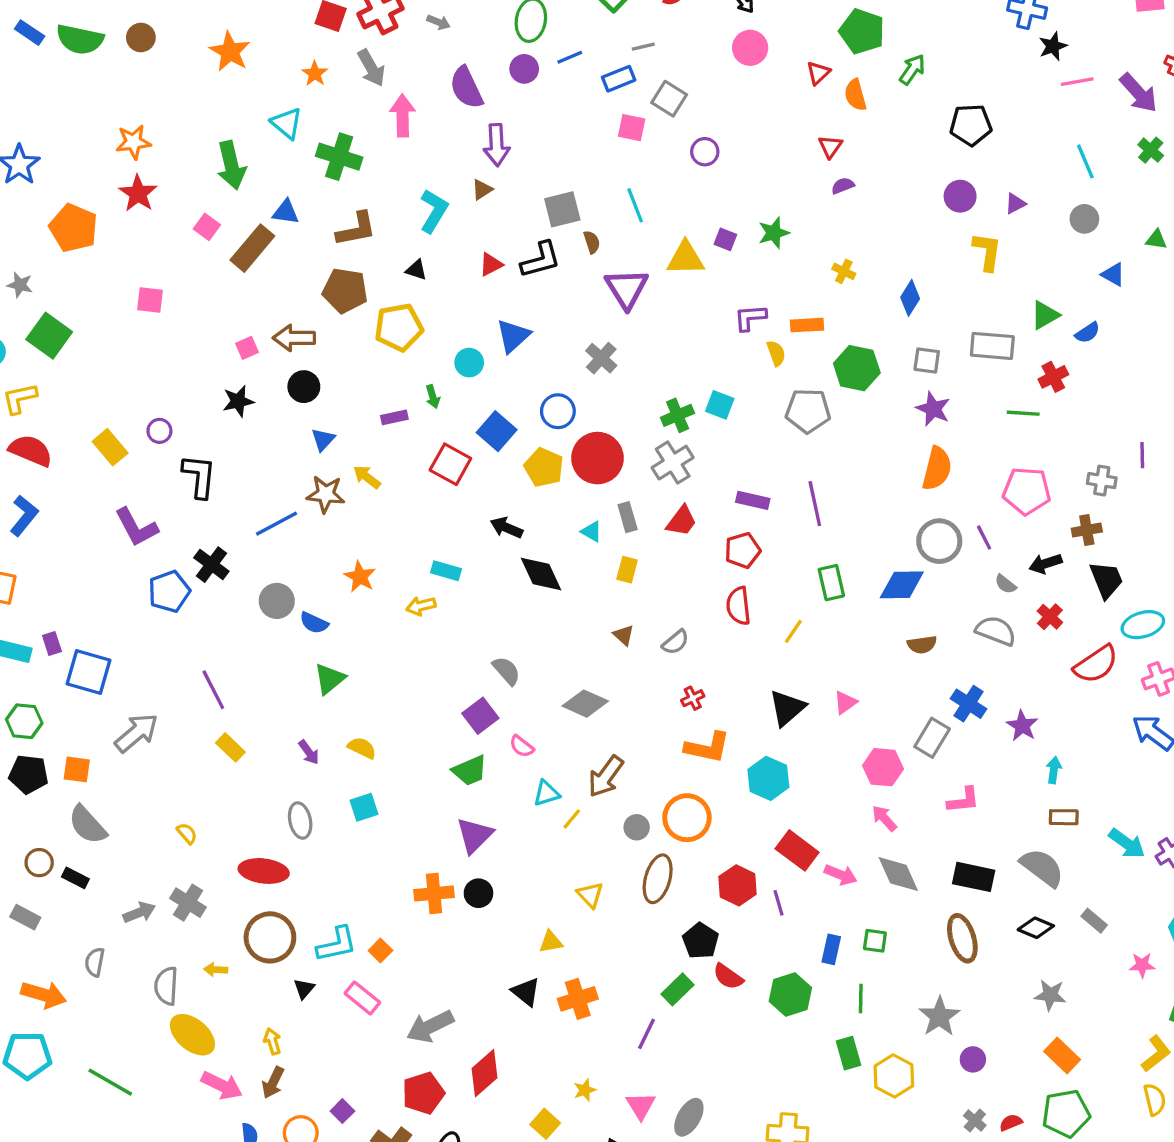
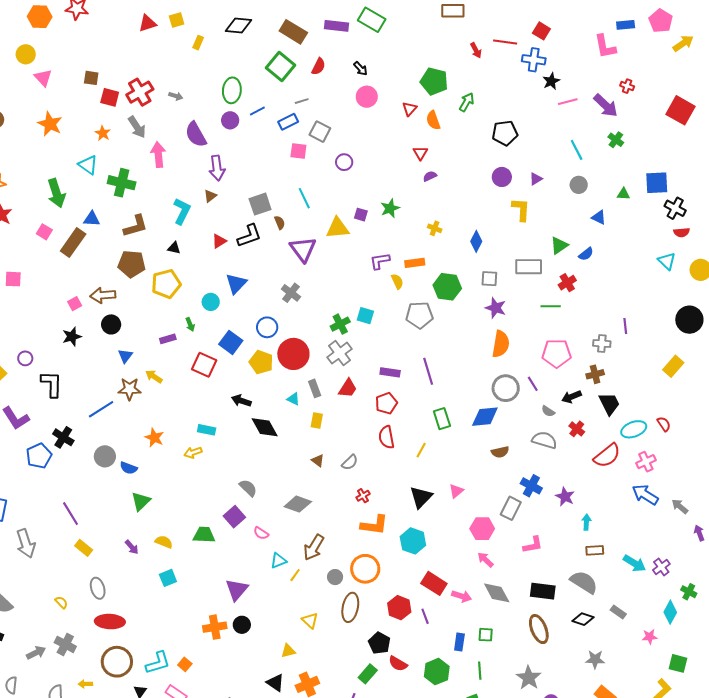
gray arrow: (136, 733) -> (26, 543), turned 116
green trapezoid: (470, 771) -> (204, 535), moved, turned -150
gray ellipse: (300, 820) -> (98, 588), moved

